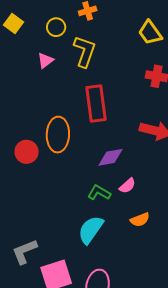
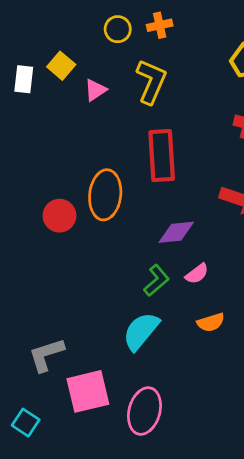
yellow square: (13, 23) -> (61, 66), moved
yellow circle: (56, 27) -> (118, 29), moved
green L-shape: (99, 193) -> (156, 280), turned 105

